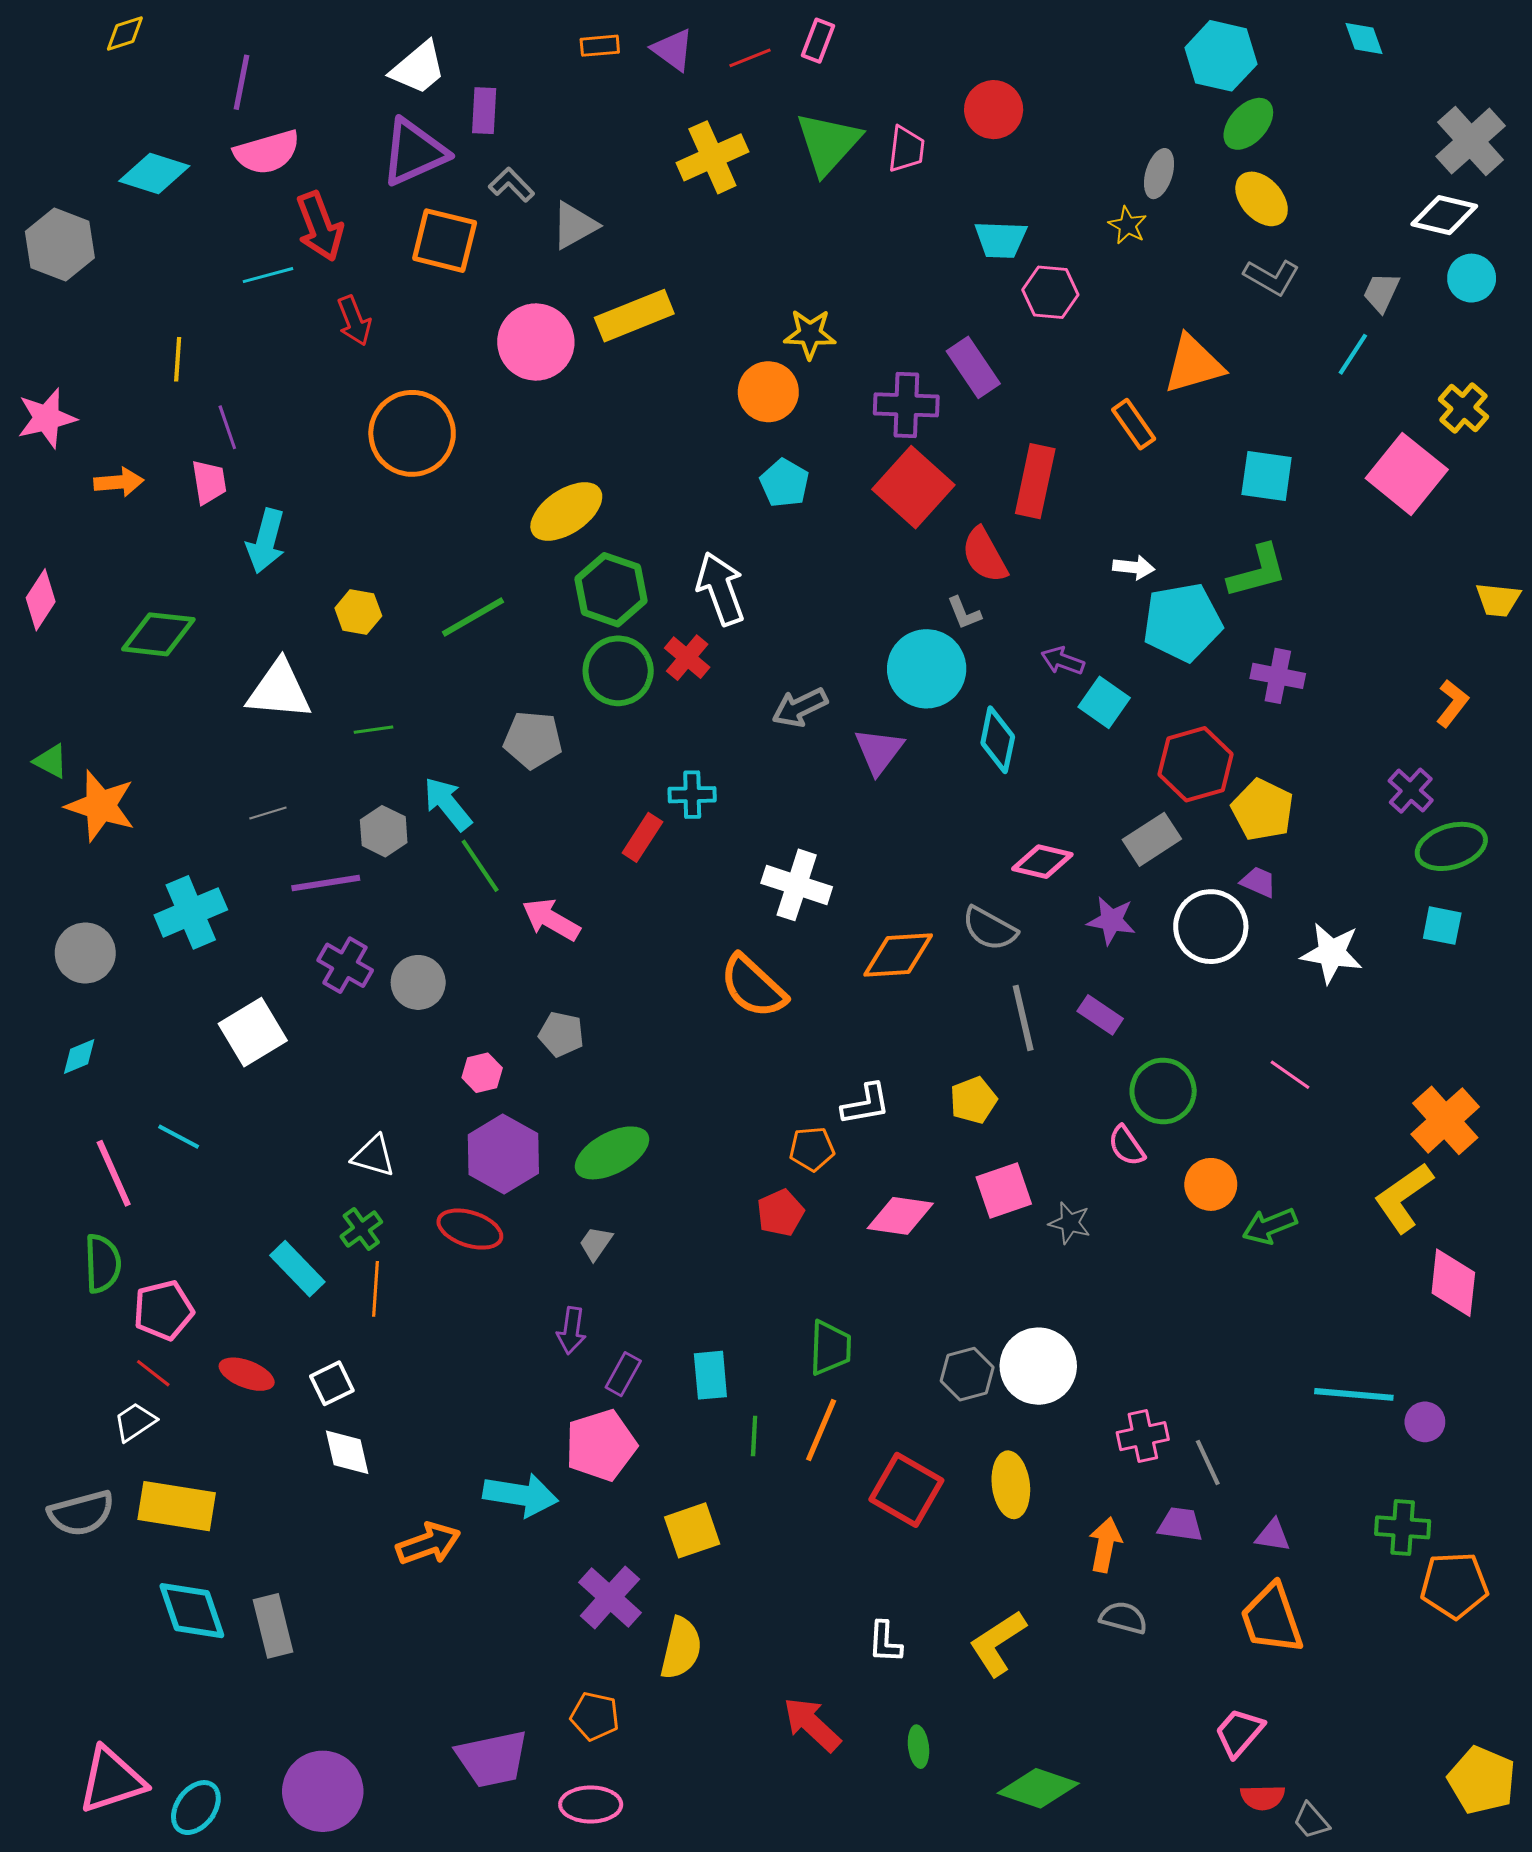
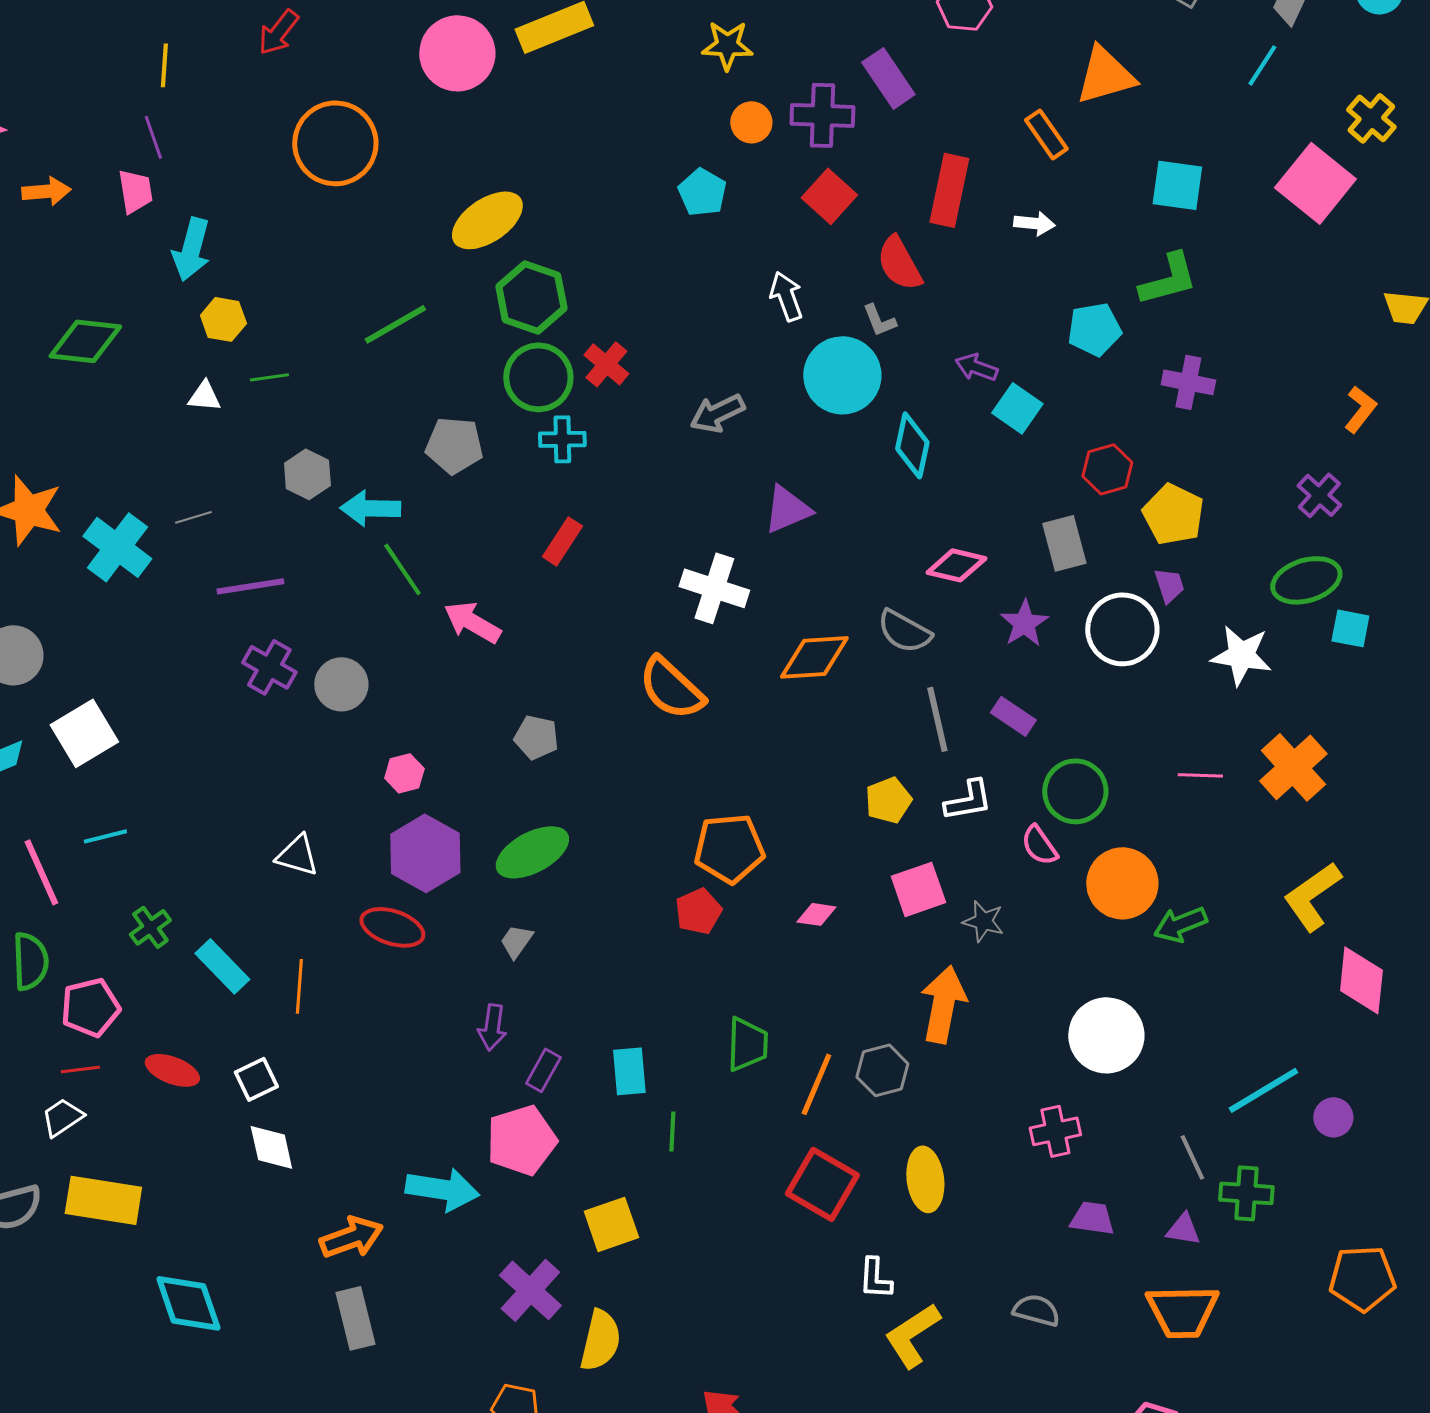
red arrow: (354, 321) -> (278, 32), turned 60
yellow line: (178, 359) -> (164, 65), moved
orange circle: (768, 392) -> (751, 122), moved, size x0.7
red square: (913, 487) -> (829, 196), size x0.7
white arrow: (1134, 567) -> (1034, 223), moved
white arrow: (721, 589) -> (786, 296), moved, size x0.7
yellow hexagon: (358, 612) -> (223, 319), moved
cyan pentagon: (1182, 622) -> (1094, 329), size x0.7
white triangle: (279, 690) -> (204, 396), size x0.5
green line: (373, 730) -> (269, 377), moved
purple triangle: (879, 751) -> (787, 509), moved, turned 30
red hexagon: (1196, 764) -> (1107, 469), size x0.7
cyan cross: (692, 795) -> (562, 439), moved
cyan arrow: (448, 804) -> (370, 508), turned -50
gray hexagon: (384, 831) -> (307, 474), moved
gray rectangle: (1152, 839) -> (1064, 543), turned -72
green ellipse: (1451, 846) -> (1306, 580), moved
purple trapezoid: (1258, 882) -> (1169, 585), turned 48
cyan cross: (191, 912) -> (117, 547), moved, turned -30
purple star: (1111, 921) -> (1024, 623), turned 30
white square: (253, 1032) -> (84, 733), moved
gray pentagon: (561, 1034) -> (536, 737), moved
pink line: (1290, 1075) -> (1200, 775), turned -33
white L-shape: (866, 1104) -> (968, 800), moved
orange cross: (1445, 1120) -> (1293, 767), moved
cyan line: (179, 1137) -> (105, 836), turned -42
orange pentagon: (812, 1149) -> (729, 848), size x1.6
orange circle: (1211, 1184) -> (1122, 883), size x1.4
pink diamond: (900, 1216) -> (816, 914), size x0.6
green cross: (361, 1229) -> (150, 927), moved
white circle: (1038, 1366) -> (1106, 1035), moved
red line: (153, 1373) -> (80, 1069), turned -45
cyan line: (1354, 1394) -> (1263, 1090), turned -36
orange line: (821, 1430) -> (816, 1084), moved
gray line: (1208, 1462) -> (1192, 1157), moved
green cross: (1403, 1527) -> (1246, 1193), moved
orange arrow: (1105, 1545) -> (943, 1004), moved, size x1.4
cyan diamond: (192, 1611) -> (188, 1303), moved
orange trapezoid: (1272, 1619) -> (1182, 1311), turned -72
gray rectangle: (273, 1626) -> (355, 1318), moved
white L-shape: (885, 1642) -> (875, 1278), moved

